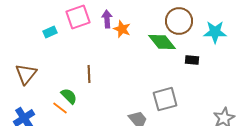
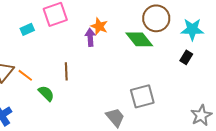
purple arrow: (107, 19) -> (90, 37), moved
black rectangle: (192, 60) -> (186, 57), moved, turned -64
orange line: (60, 108) -> (25, 75), moved

